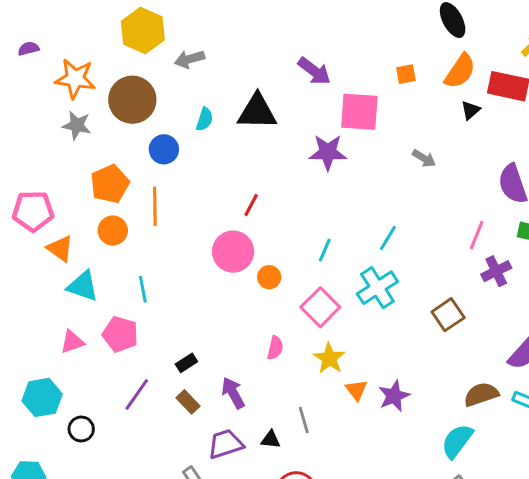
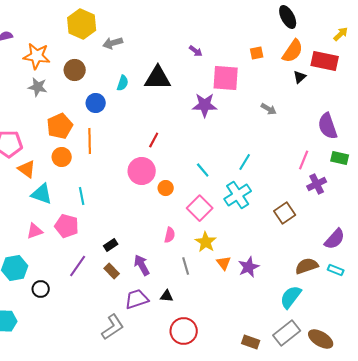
purple arrow: (314, 71) -> (196, 51), size x0.6
brown circle: (132, 100) -> (75, 70), size x0.7
cyan line: (325, 250) -> (203, 170), turned -63
gray line: (304, 420) -> (186, 266), moved

